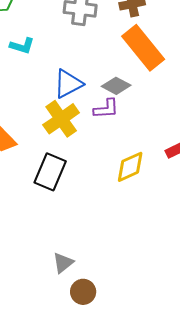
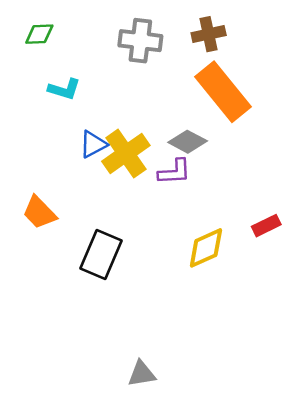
blue triangle: (68, 84) -> (93, 144), moved, size x0.7
yellow cross: (61, 119) -> (126, 153), moved
gray triangle: (63, 263) -> (142, 374), moved, turned 30

